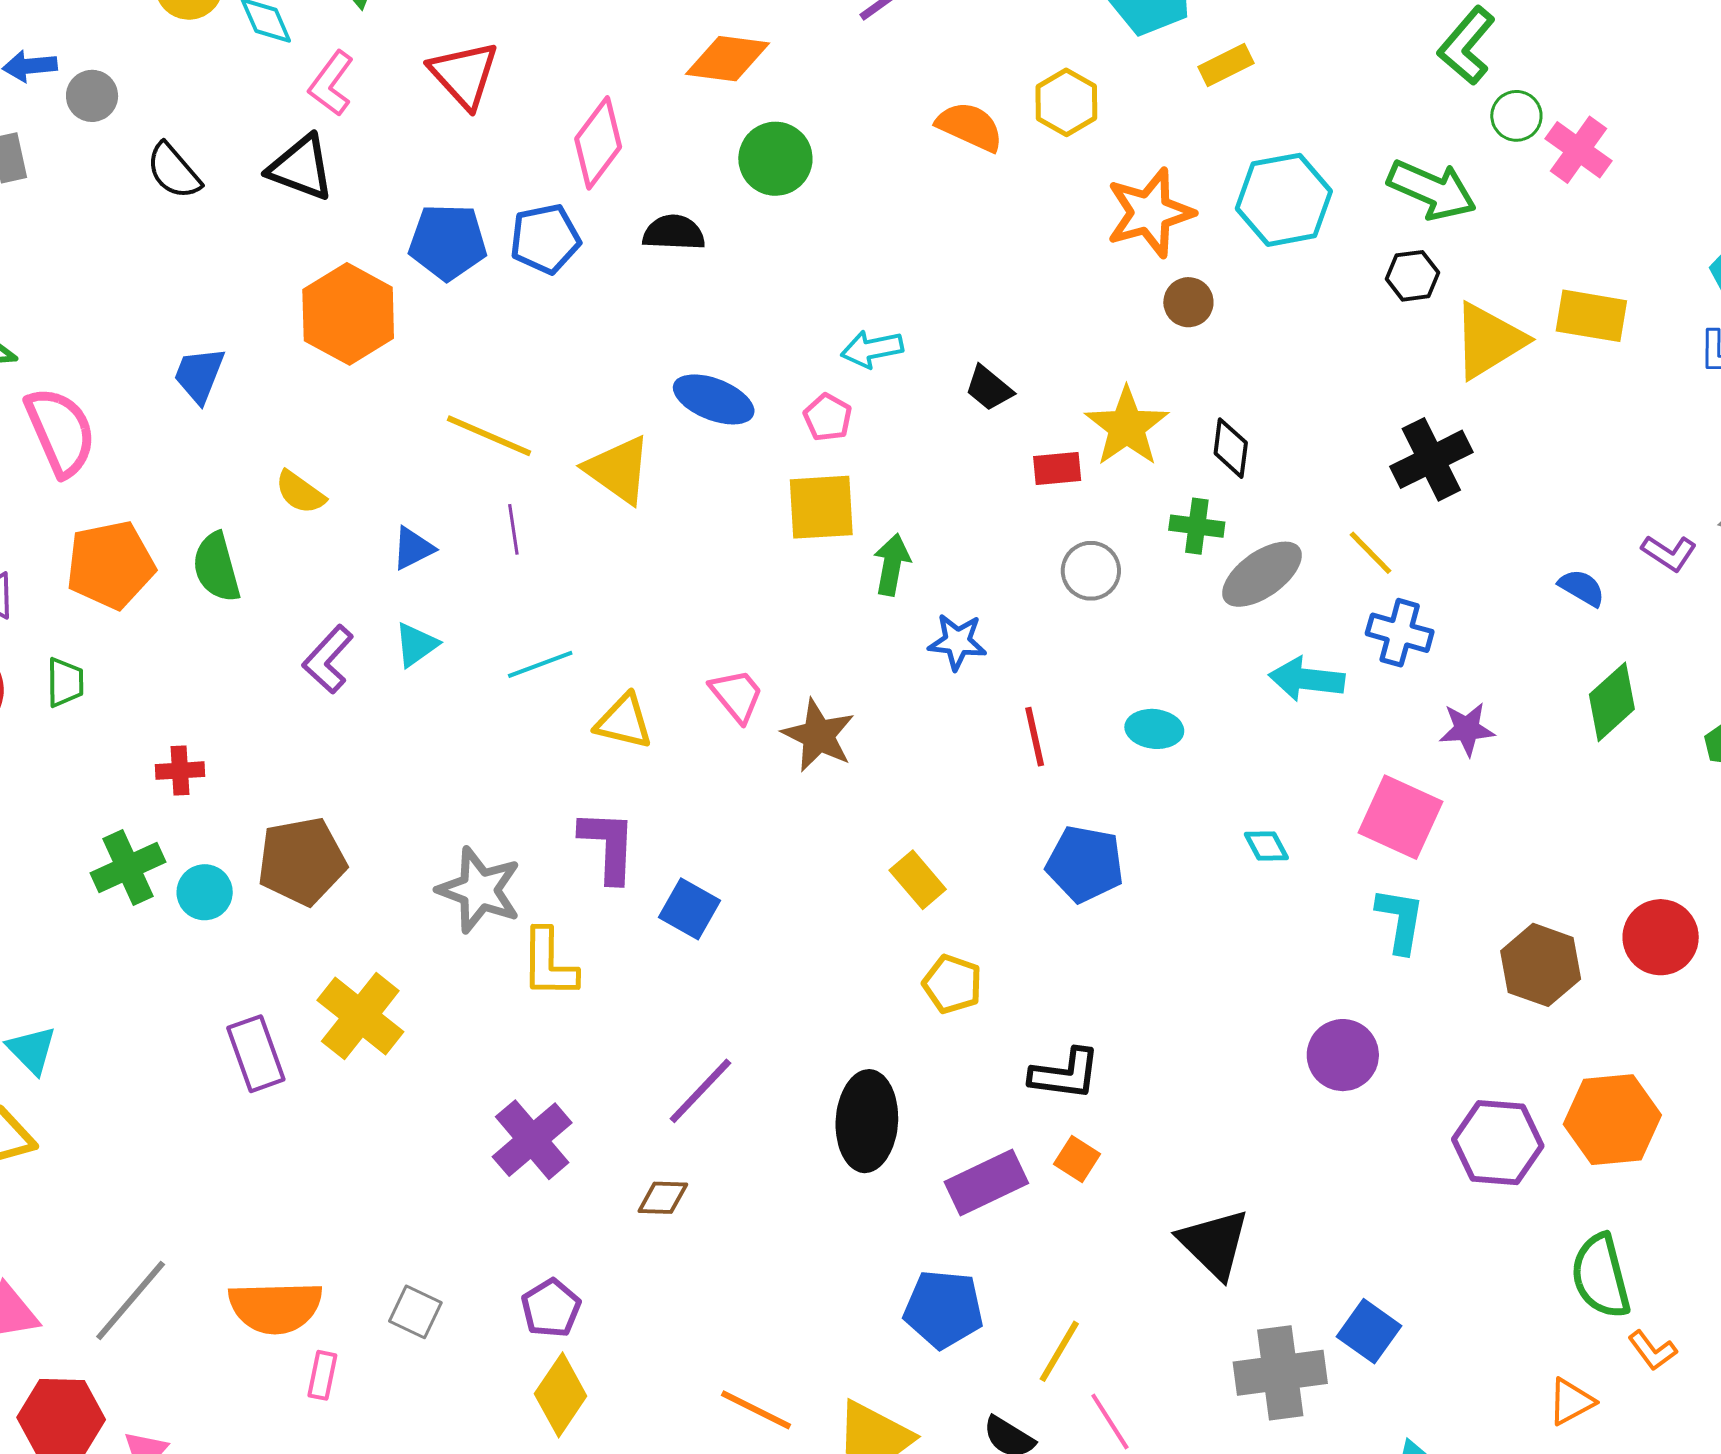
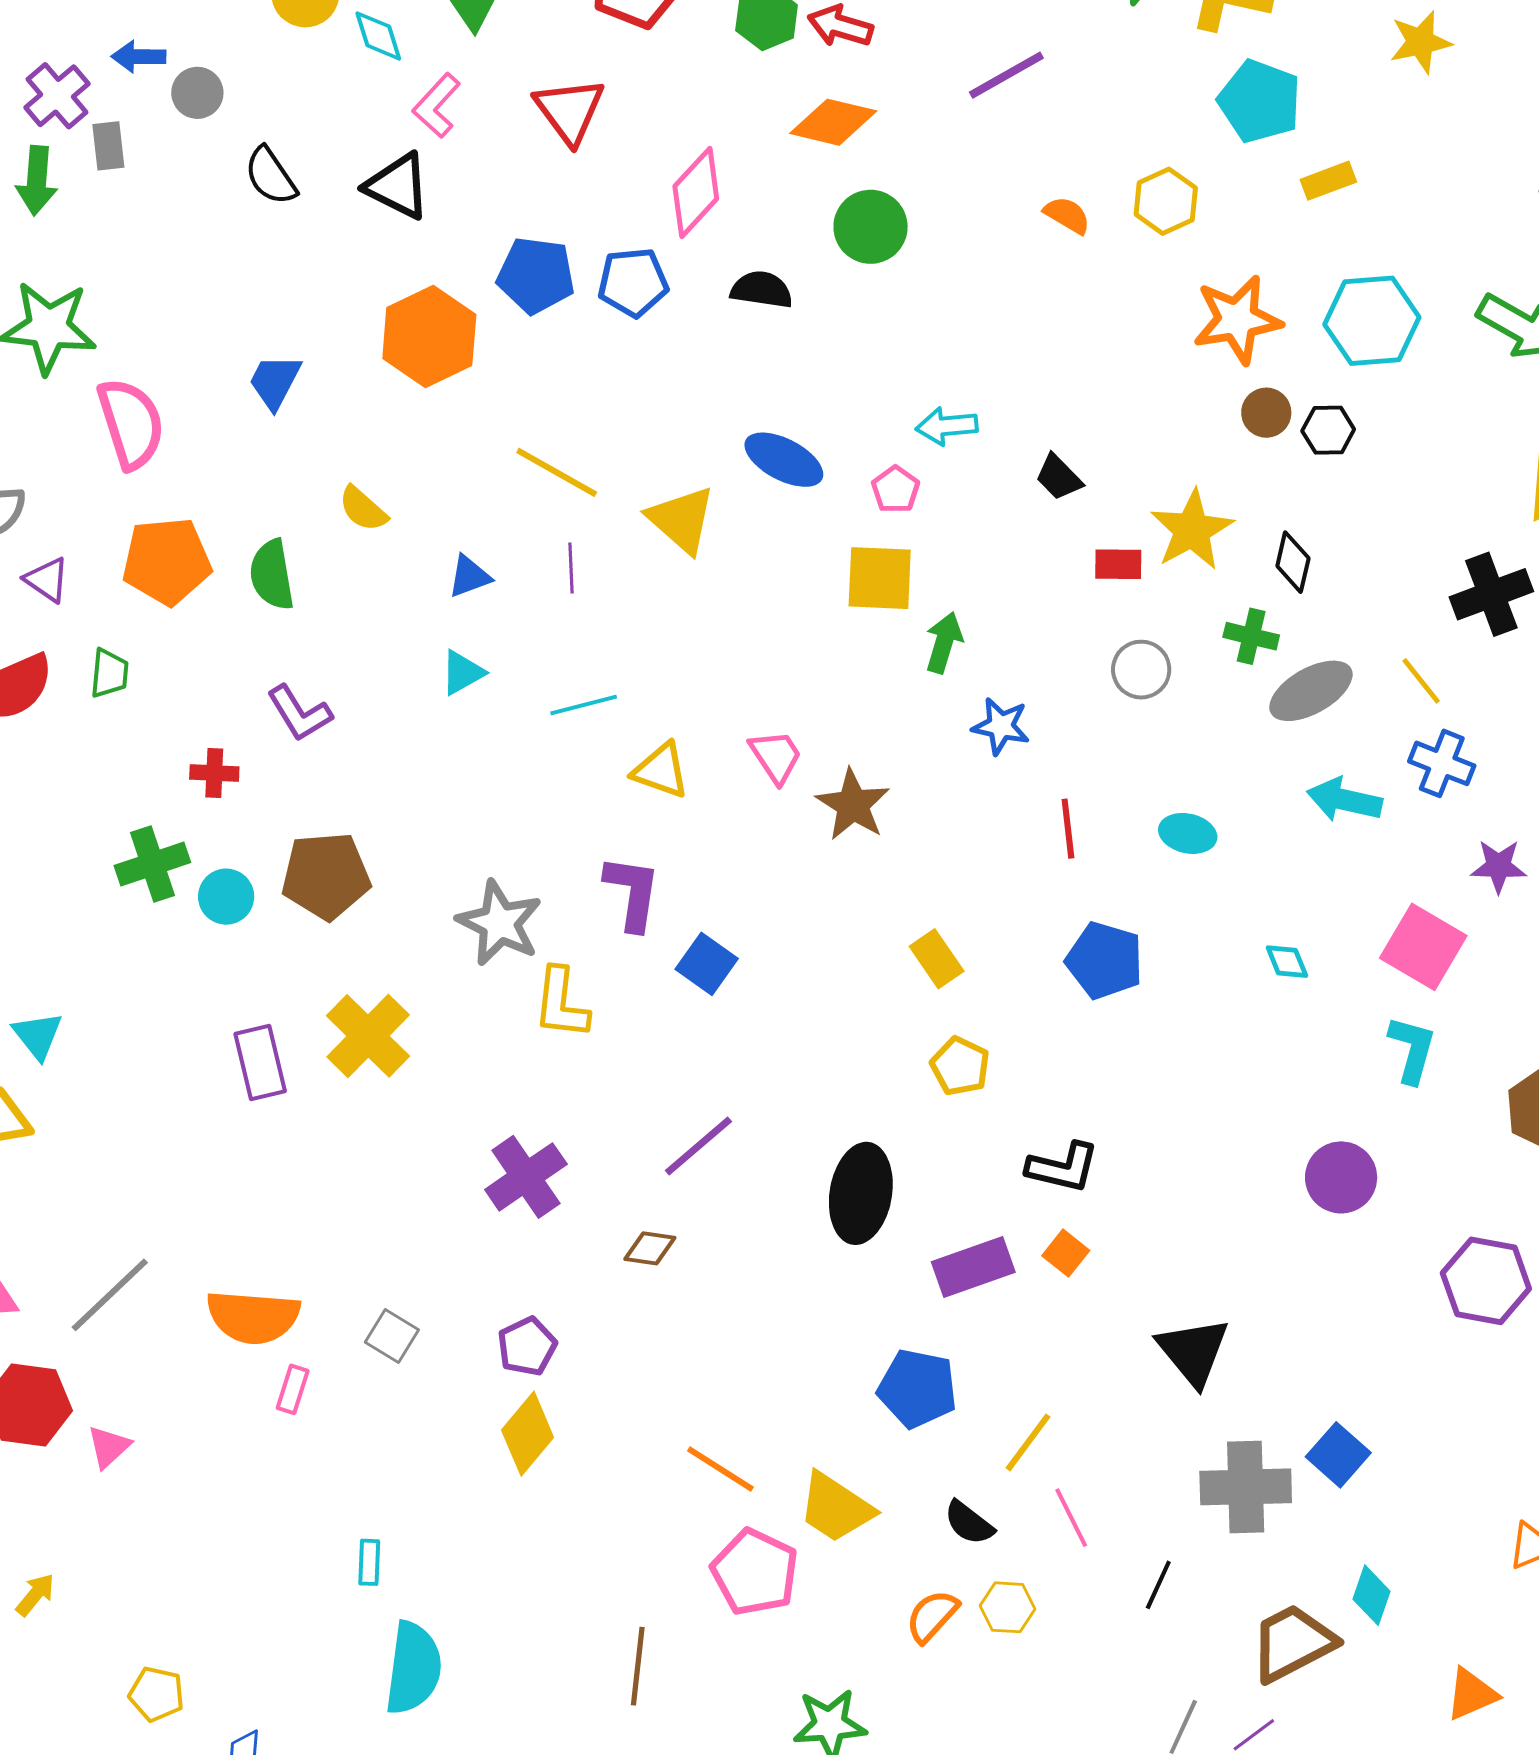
orange semicircle: (970, 127) -> (1067, 215), size x0.7
black hexagon: (1412, 276) -> (1328, 430), moved
purple L-shape: (328, 659) -> (299, 713), moved, turned -80

